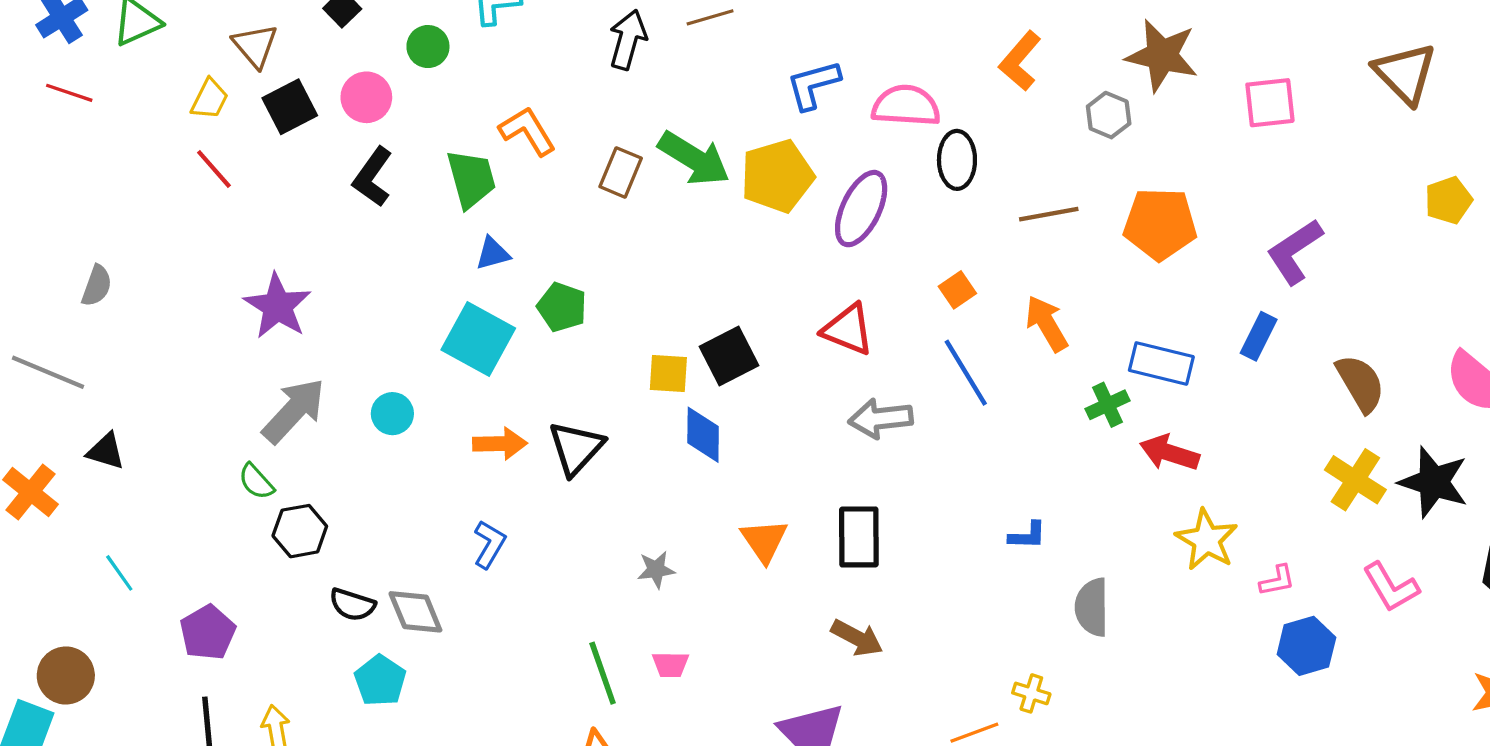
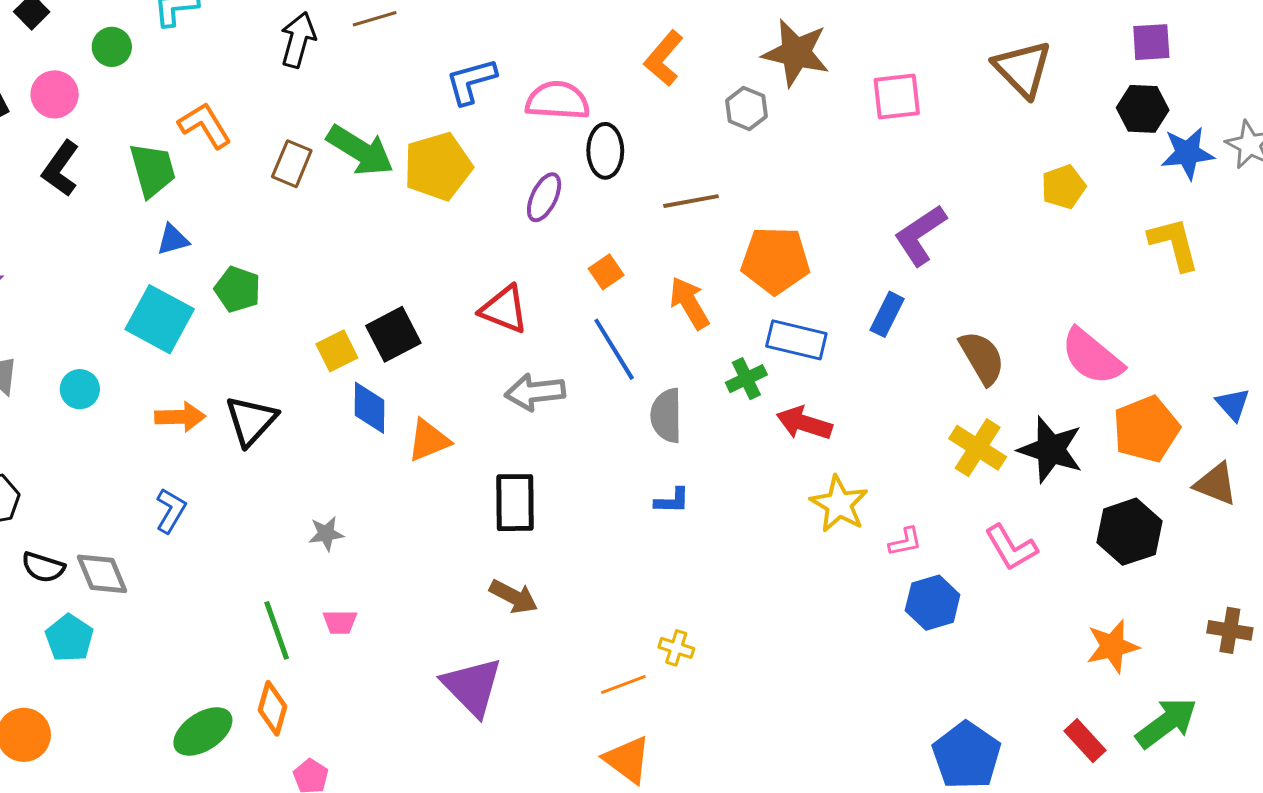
purple ellipse: (861, 209) -> (544, 197), moved, size x0.7
orange pentagon: (1160, 224) -> (775, 260), moved
yellow square: (668, 374) -> (337, 351), turned -30
orange triangle: (764, 541) -> (429, 440), moved, turned 42
gray semicircle: (1092, 607) -> (666, 416), moved

